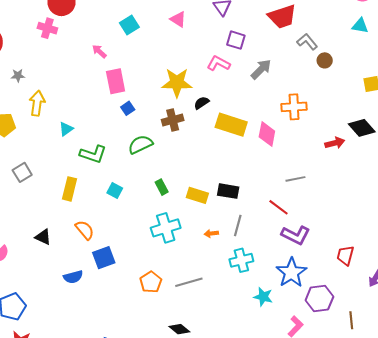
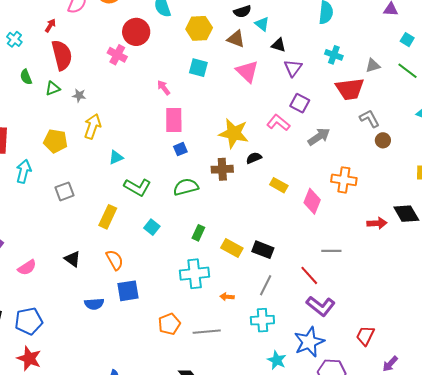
pink triangle: (178, 19) -> (247, 72), size x1.4
cyan square: (129, 25) -> (198, 68), turned 36
yellow rectangle: (231, 125) -> (279, 185), size x0.6
green rectangle: (162, 187) -> (198, 233), turned 42
orange arrow: (211, 233) -> (227, 297), moved

